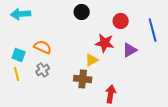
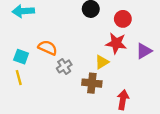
red circle: (121, 21) -> (123, 19), moved
gray cross: (43, 70) -> (64, 66), moved

